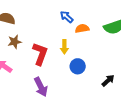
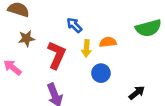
blue arrow: (67, 17) -> (74, 25), moved
orange semicircle: (82, 28) -> (108, 42), moved

